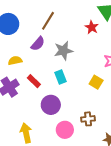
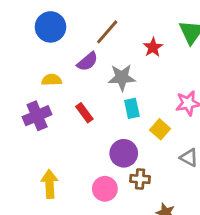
red star: (92, 27) -> (153, 47), moved
cyan rectangle: (61, 77) -> (132, 108), moved
red rectangle: (34, 81) -> (84, 113), moved
purple circle: (51, 105) -> (124, 153), moved

